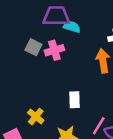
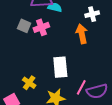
white rectangle: (75, 100) -> (60, 67), size x1.5

